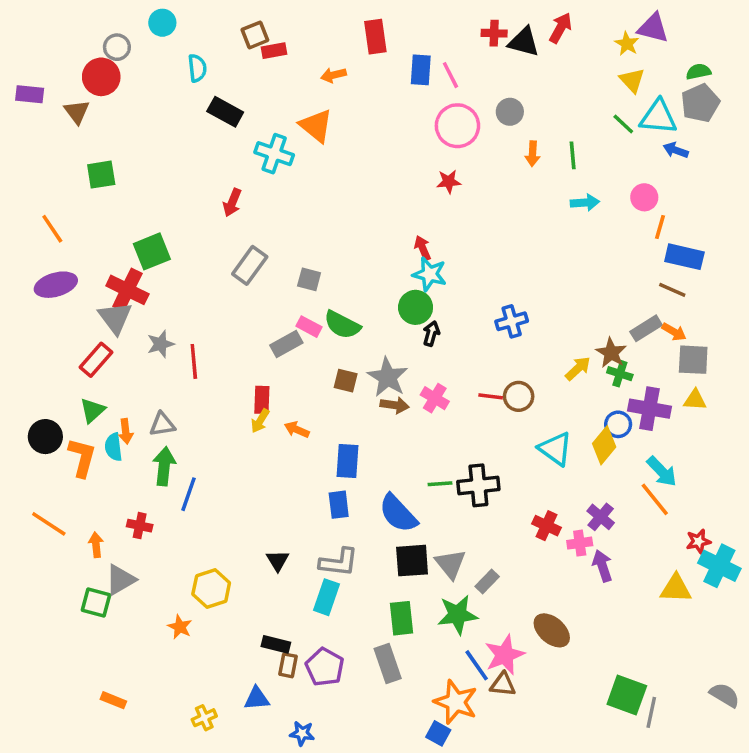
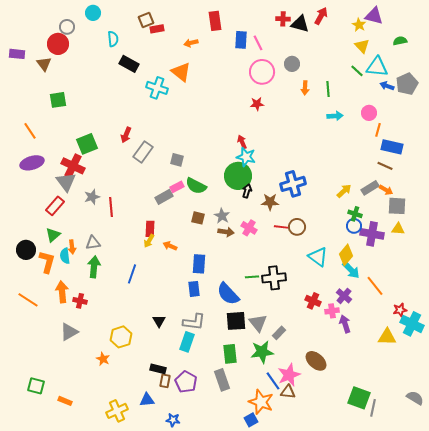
gray pentagon: (700, 103) -> (407, 84), moved
red arrow: (232, 203) -> (126, 135), moved
green circle: (416, 307) -> (238, 176), size x1.4
blue cross: (512, 321) -> (293, 184), size x1.4
pink rectangle: (309, 327) -> (177, 187), turned -56
brown star: (611, 353) -> (270, 202), moved, turned -30
yellow arrow: (578, 368) -> (344, 191), moved
gray star: (388, 377) -> (222, 216), size x0.7
blue circle: (618, 424) -> (354, 226), moved
cyan arrow: (662, 471) -> (351, 270), moved
blue line: (189, 494) -> (132, 274), moved
orange arrow: (96, 545) -> (62, 292), moved, size x1.5
green square: (96, 602) -> (36, 386), moved
yellow cross: (204, 718) -> (117, 411), size x1.5
blue square: (438, 733) -> (251, 420), turned 32

